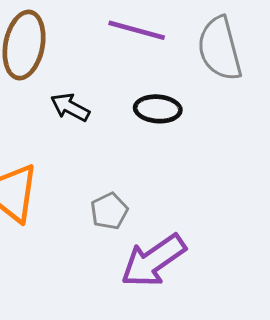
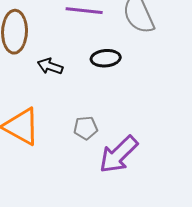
gray pentagon: (109, 211) -> (86, 128), turned 30

